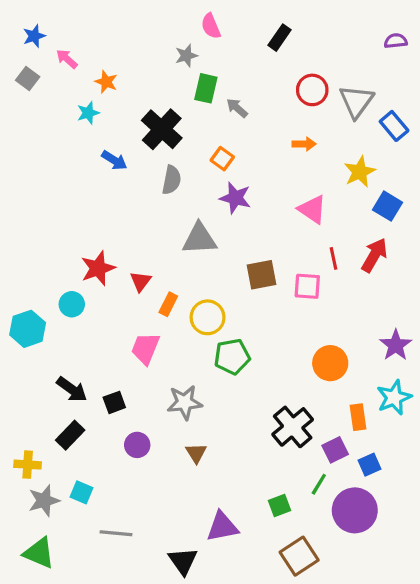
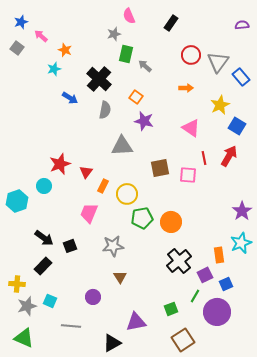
orange circle: (330, 363) -> (171, 222), moved
purple circle: (137, 445) -> (93, 297), moved
black triangle: (183, 561) -> (112, 343), turned 36

